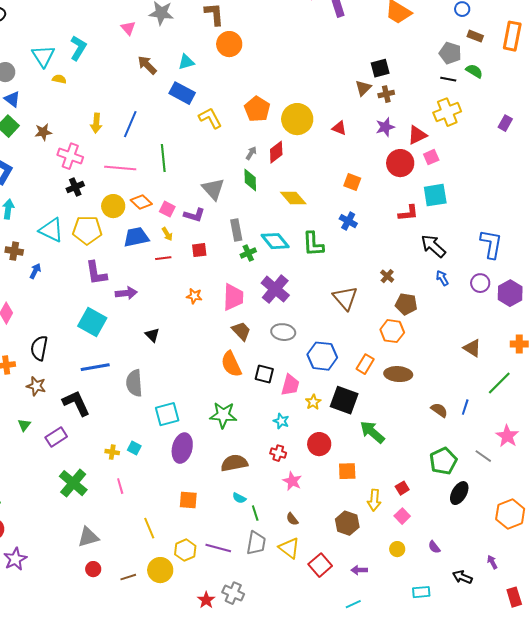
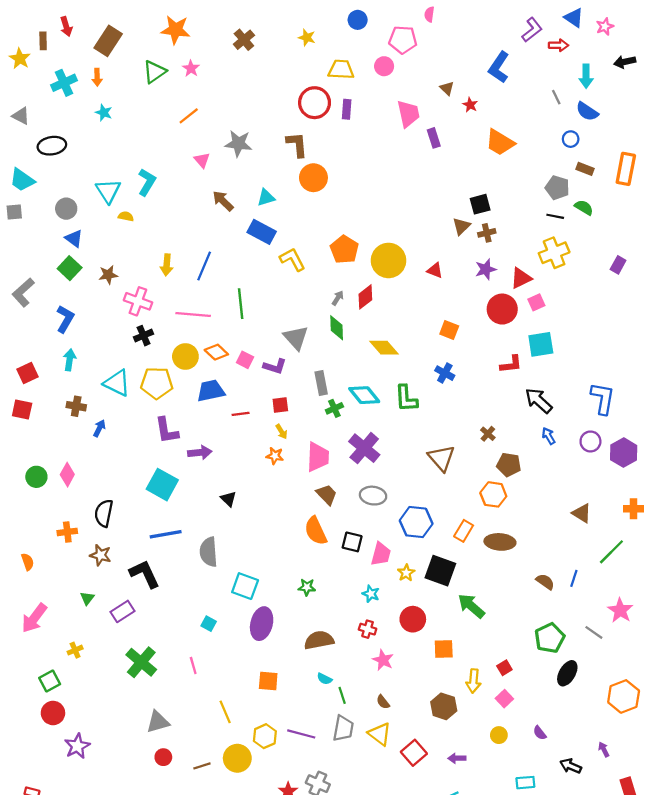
yellow arrow: (167, 234) -> (281, 432), moved
cyan square: (167, 414) -> (245, 586), turned 35
green star: (223, 415) -> (307, 587), size x0.6
yellow cross: (112, 452) -> (75, 650), moved, turned -32

